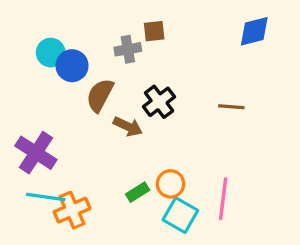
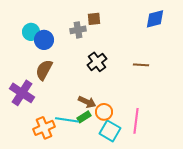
brown semicircle: (100, 95) -> (44, 70), moved
brown arrow: (128, 126) -> (87, 102), moved
cyan line: (46, 197) -> (67, 120), moved

